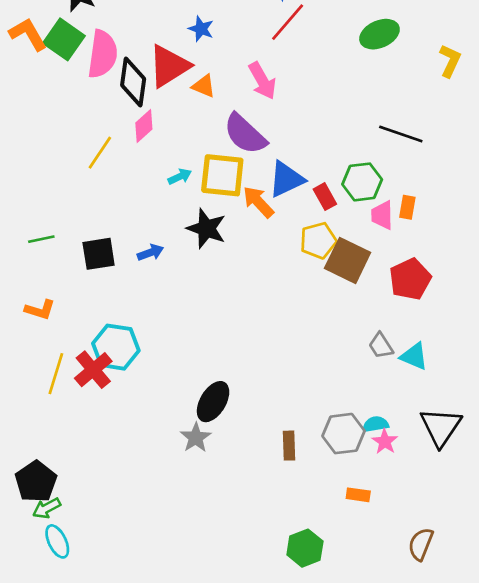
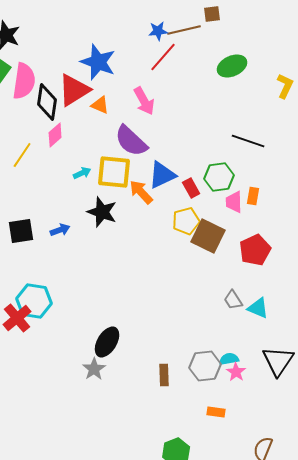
blue star: (201, 29) -> (98, 62), size x1.8

